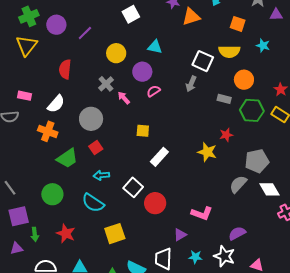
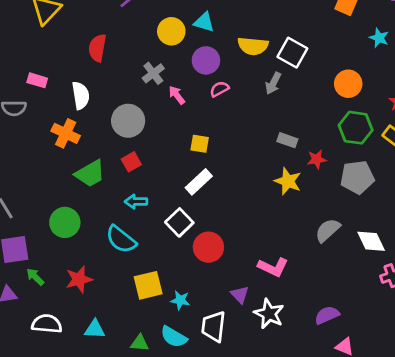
cyan triangle: (155, 47) -> (204, 22), moved
yellow semicircle: (229, 51) -> (253, 46), moved
gray rectangle: (224, 99) -> (287, 140), moved
white semicircle: (56, 104) -> (81, 96), turned -54
white rectangle: (159, 157) -> (199, 182), moved
gray pentagon: (257, 161) -> (357, 177), moved
purple semicircle: (237, 233) -> (327, 315), moved
green arrow: (35, 234) -> (35, 277), turned 136
red star: (66, 234) -> (79, 279), turned 30
purple triangle: (180, 235) -> (240, 295), turned -48
white star: (224, 256) -> (269, 314), moved
cyan star: (195, 257) -> (180, 300), moved

